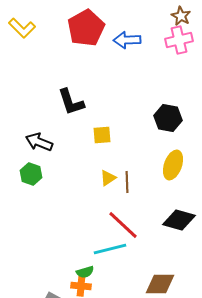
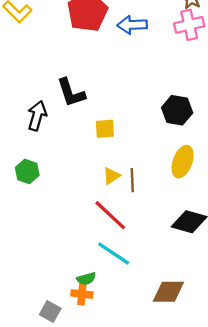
black arrow: (39, 142) -> (37, 116), moved, turned 84
red line: (123, 225) -> (110, 215), moved
cyan line: (110, 249) -> (114, 254), turned 48

